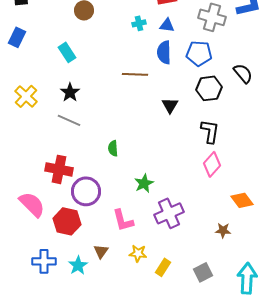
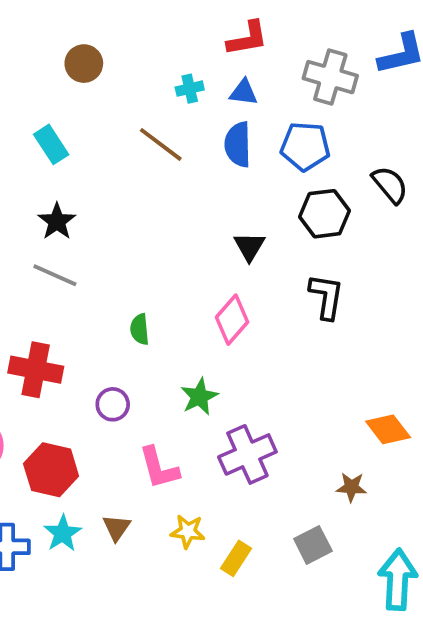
brown line: (135, 74) -> (161, 144), moved, turned 35
pink diamond: (212, 164) -> (232, 320), moved
purple circle: (86, 191) -> (113, 404), moved, size x0.6
cyan star: (78, 265) -> (63, 533), moved
gray square: (203, 272) -> (313, 545), moved

